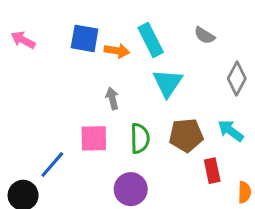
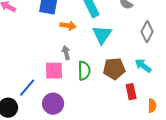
orange arrow: (117, 51) -> (68, 26), moved
gray arrow: (112, 98) -> (66, 53), moved
purple circle: (131, 189) -> (53, 104), moved

